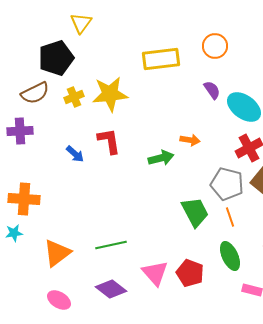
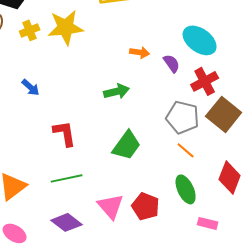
purple semicircle: (212, 90) -> (172, 63), moved
orange arrow: (190, 140) -> (140, 52), moved
red L-shape: (109, 141) -> (65, 133), moved
green trapezoid: (195, 212) -> (127, 145), moved, turned 64
orange line: (230, 217) -> (186, 150), turned -30

